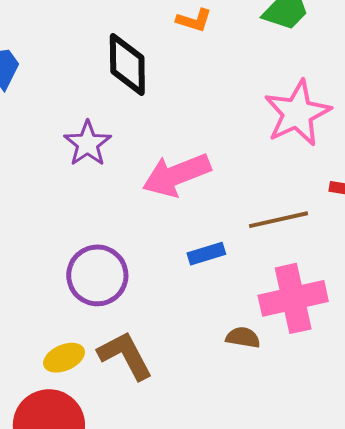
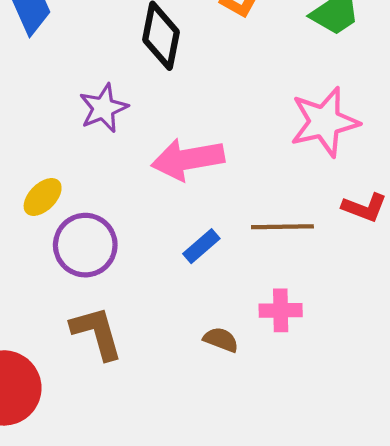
blue rectangle: (206, 254) -> (201, 246), turned -36
pink cross: (293, 298) -> (281, 310), size x0.6
yellow ellipse: (64, 358) -> (43, 197), moved, turned -33

